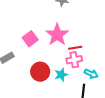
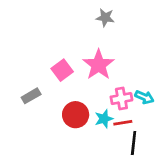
red line: (75, 48) -> (123, 123), moved
cyan arrow: (91, 74) -> (144, 97), moved

